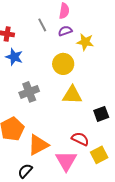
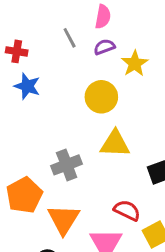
yellow star: (85, 42) -> (135, 64), turned 30
gray cross: (29, 92) -> (67, 165), moved
orange triangle: (38, 145) -> (64, 219), turned -30

